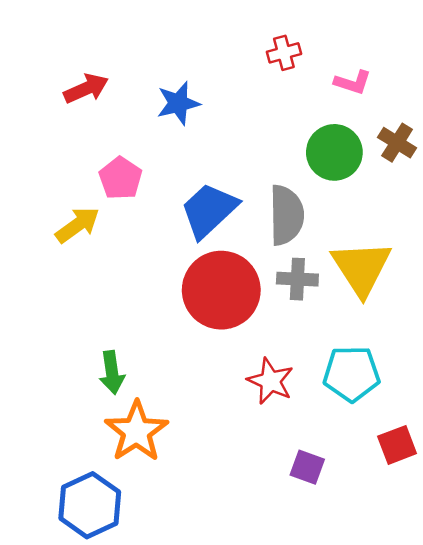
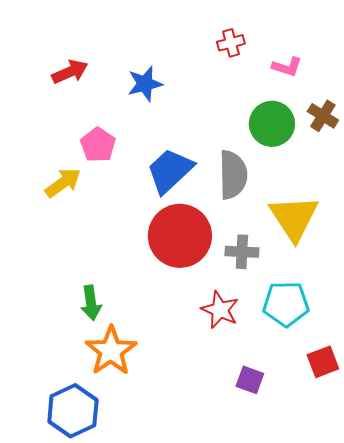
gray cross: (297, 279) -> (242, 252), moved

